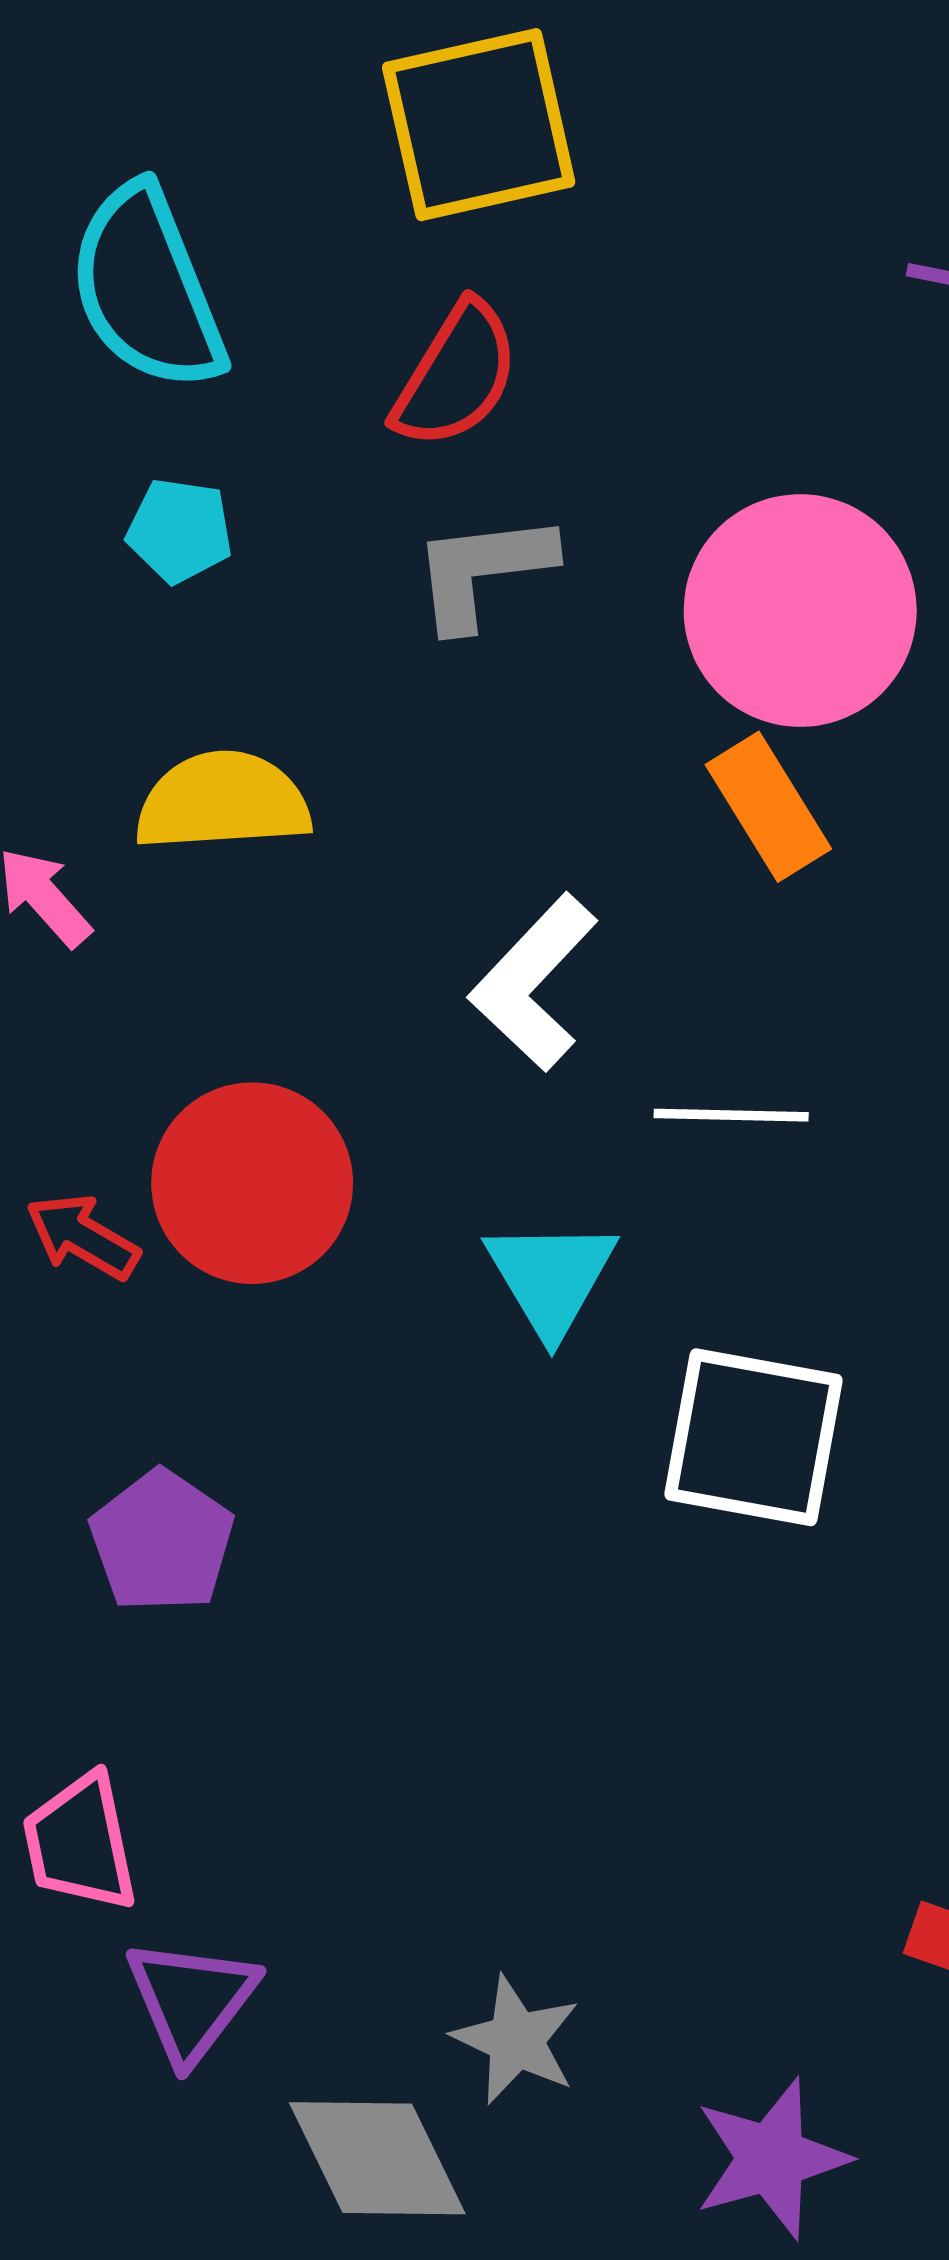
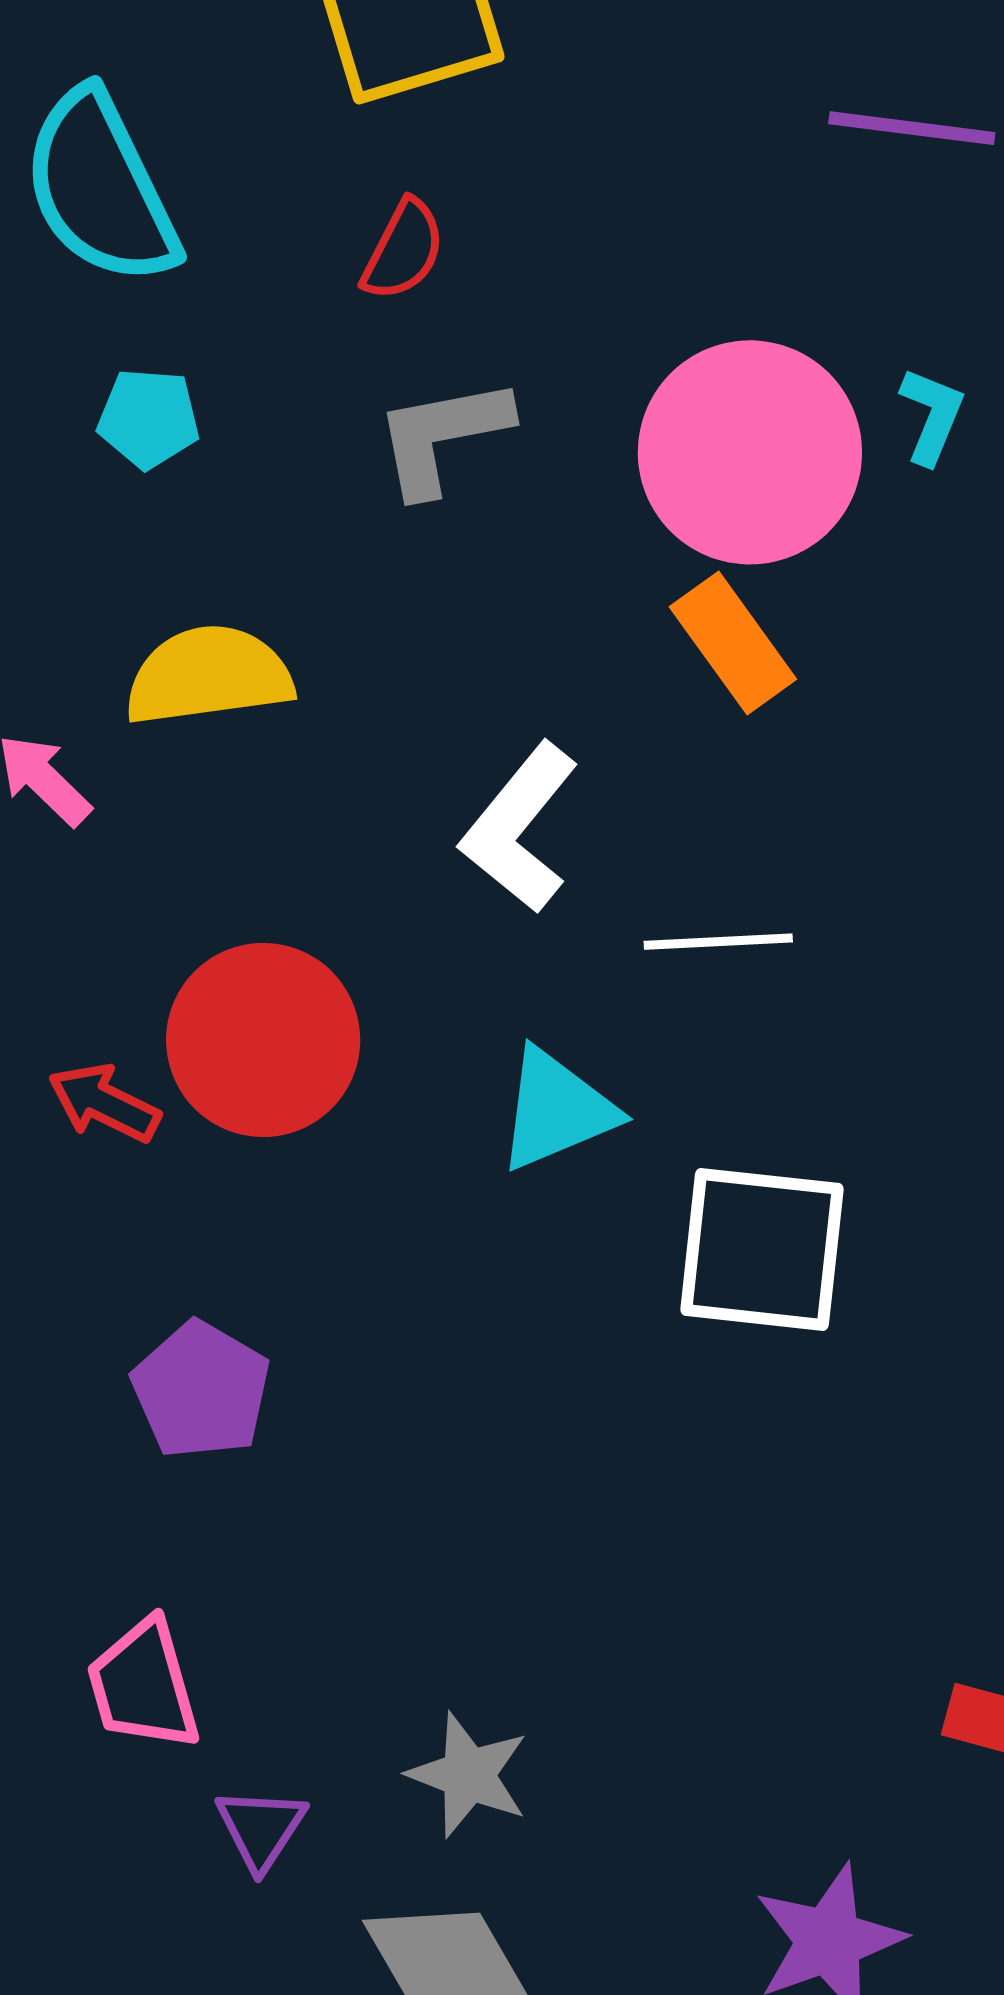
red semicircle: (456, 375) -> (403, 250), size x0.7
cyan triangle: (551, 1277) -> (556, 1110), turned 42
purple triangle: (191, 2000) -> (261, 1828), size x0.7
gray star: (516, 2040) -> (468, 1775), moved

